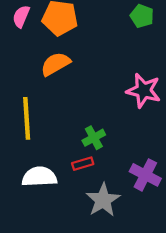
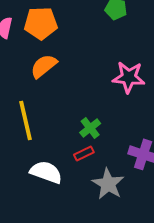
white semicircle: (39, 177) -> (46, 172), turned 32

